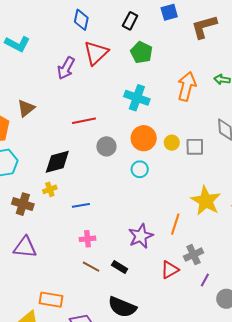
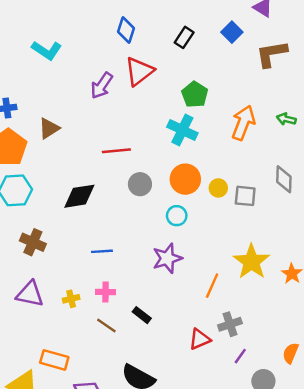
blue square: (169, 12) -> (232, 32), turned -36
green pentagon: (141, 52) -> (195, 94), moved
yellow cross: (50, 189) -> (71, 299), moved
purple star: (141, 236) -> (167, 258), moved
black rectangle: (120, 267) -> (142, 315), moved

